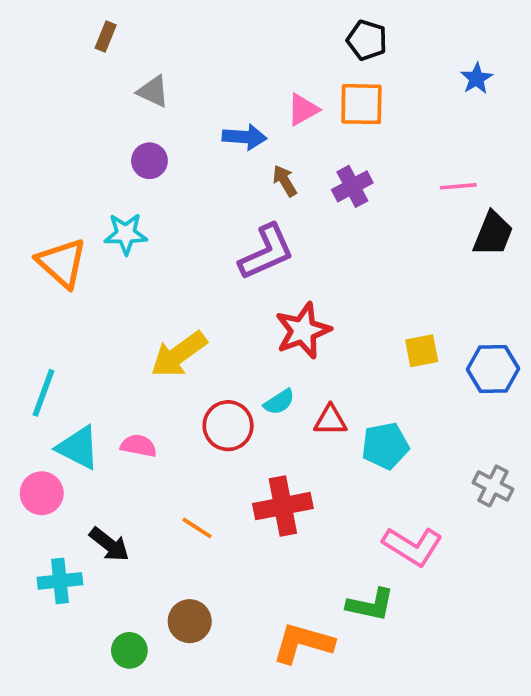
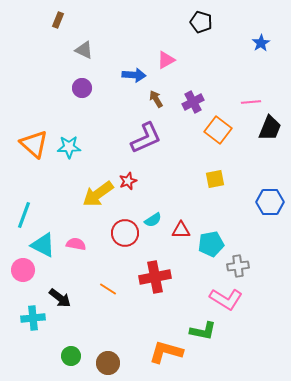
orange square: (361, 104) -> (218, 130), moved, turned 36
cyan star: (126, 234) -> (69, 147), moved
red star: (303, 331) -> (128, 181), moved, size x0.6
yellow square: (422, 351) -> (215, 179), moved
gray cross: (493, 486) -> (238, 266), moved, turned -35
brown circle: (190, 621) -> (108, 363), moved

